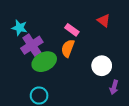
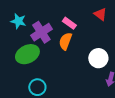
purple cross: (32, 45) -> (41, 32), moved
green ellipse: (44, 62) -> (27, 54), moved

